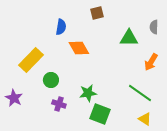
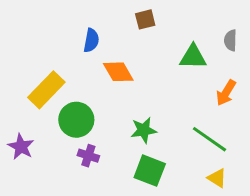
green circle: (51, 80) -> (76, 120), size x1.5
green star: (88, 93) -> (144, 130), moved

